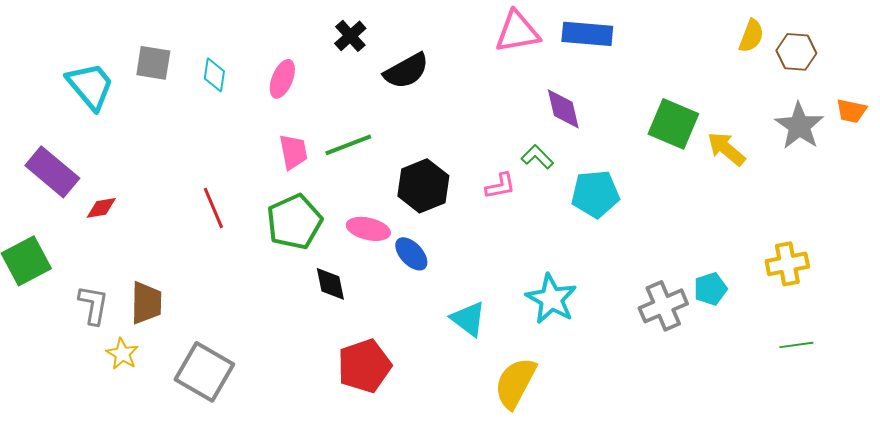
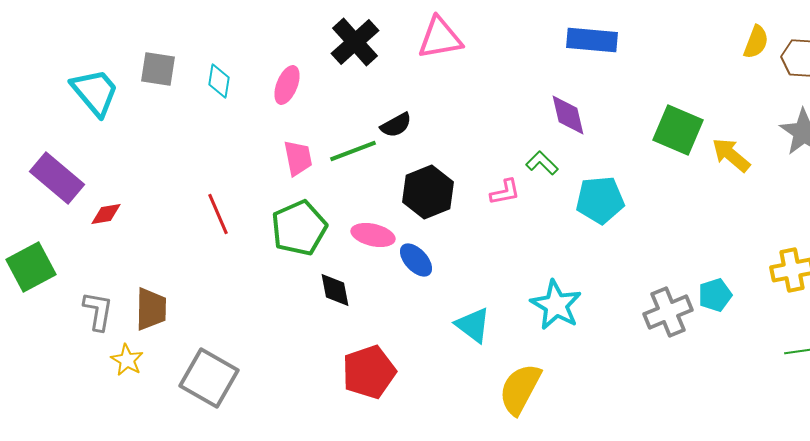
pink triangle: (517, 32) -> (440, 38), moved
black cross: (350, 36) -> (355, 42), size x1.5
black semicircle: (406, 71) -> (396, 125), moved, size x0.7

